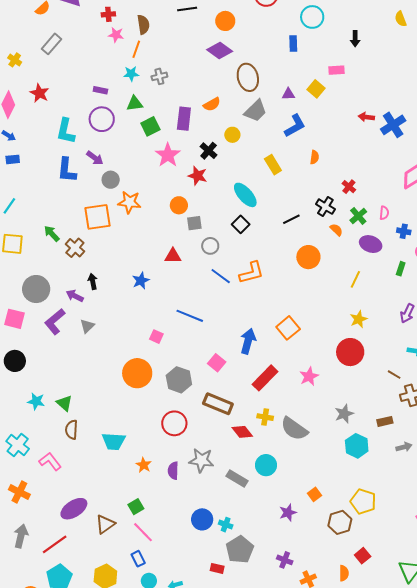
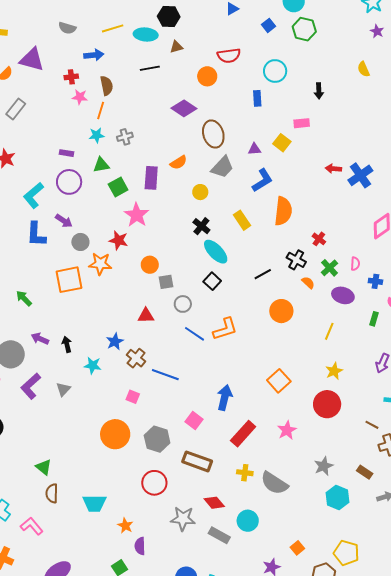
orange circle: (225, 21) -> (207, 76), moved
cyan L-shape: (66, 131) -> (33, 195), turned 40
black cross: (209, 151) -> (201, 226), moved
orange semicircle: (314, 157) -> (283, 211), size x2.0
red star: (198, 176) -> (119, 240), moved
brown cross: (75, 248) -> (136, 358), moved
purple arrow: (75, 296) -> (40, 339), moved
orange square: (288, 328) -> (279, 381), moved
cyan star: (36, 401) -> (93, 365), moved
brown rectangle: (385, 421) -> (365, 472), turned 49
red diamond: (242, 432) -> (214, 503), moved
purple semicircle: (173, 471) -> (140, 546), moved

